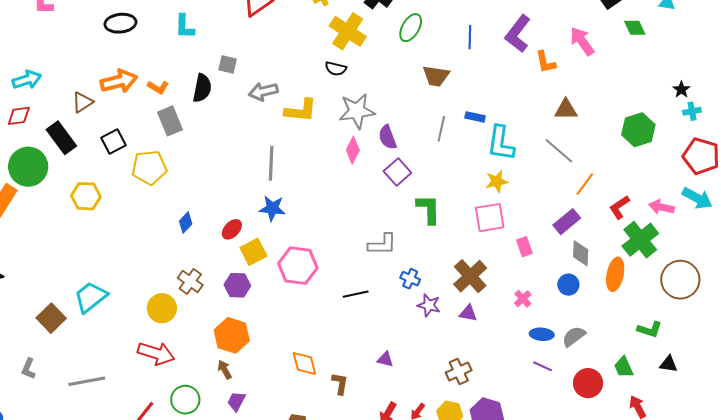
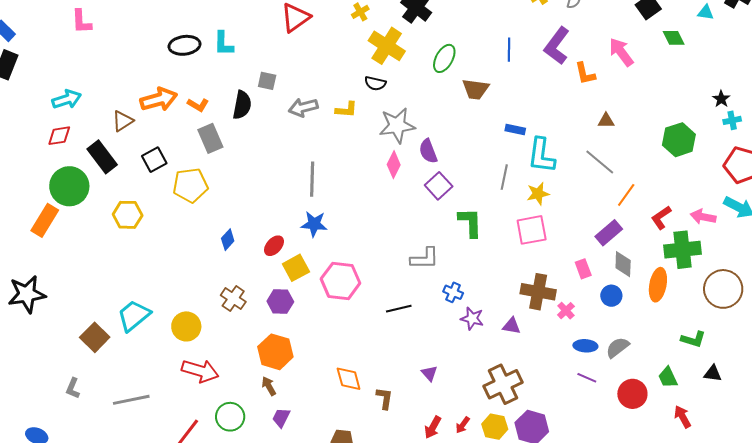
black ellipse: (120, 23) -> (185, 45), moved
green ellipse: (411, 28) -> (444, 58), moved
brown triangle: (566, 110) -> (606, 121), size x0.7
yellow L-shape: (301, 111) -> (346, 110), moved, size x0.7
gray line: (441, 129) -> (504, 177), moved
green cross: (640, 240) -> (682, 250), turned 33
pink rectangle: (524, 247) -> (583, 269), moved
brown cross: (470, 276) -> (538, 292), moved, turned -36
yellow circle: (162, 308) -> (186, 326), moved
purple triangle: (385, 359) -> (429, 373), turned 36
brown cross: (459, 371) -> (503, 384), size x1.5

